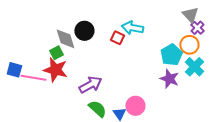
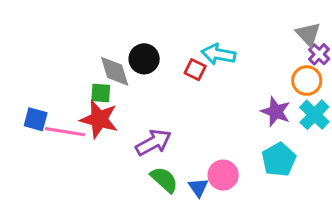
green square: (56, 53) -> (101, 93), turned 32
cyan pentagon: (171, 55) -> (279, 160), moved
purple star: (169, 79) -> (276, 112), moved

